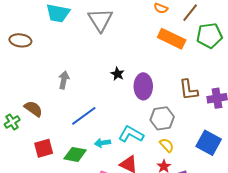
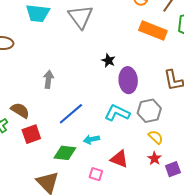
black star: (117, 74) -> (108, 61), moved
cyan L-shape: (131, 134) -> (117, 113), moved
red square: (44, 148) -> (31, 134), moved

